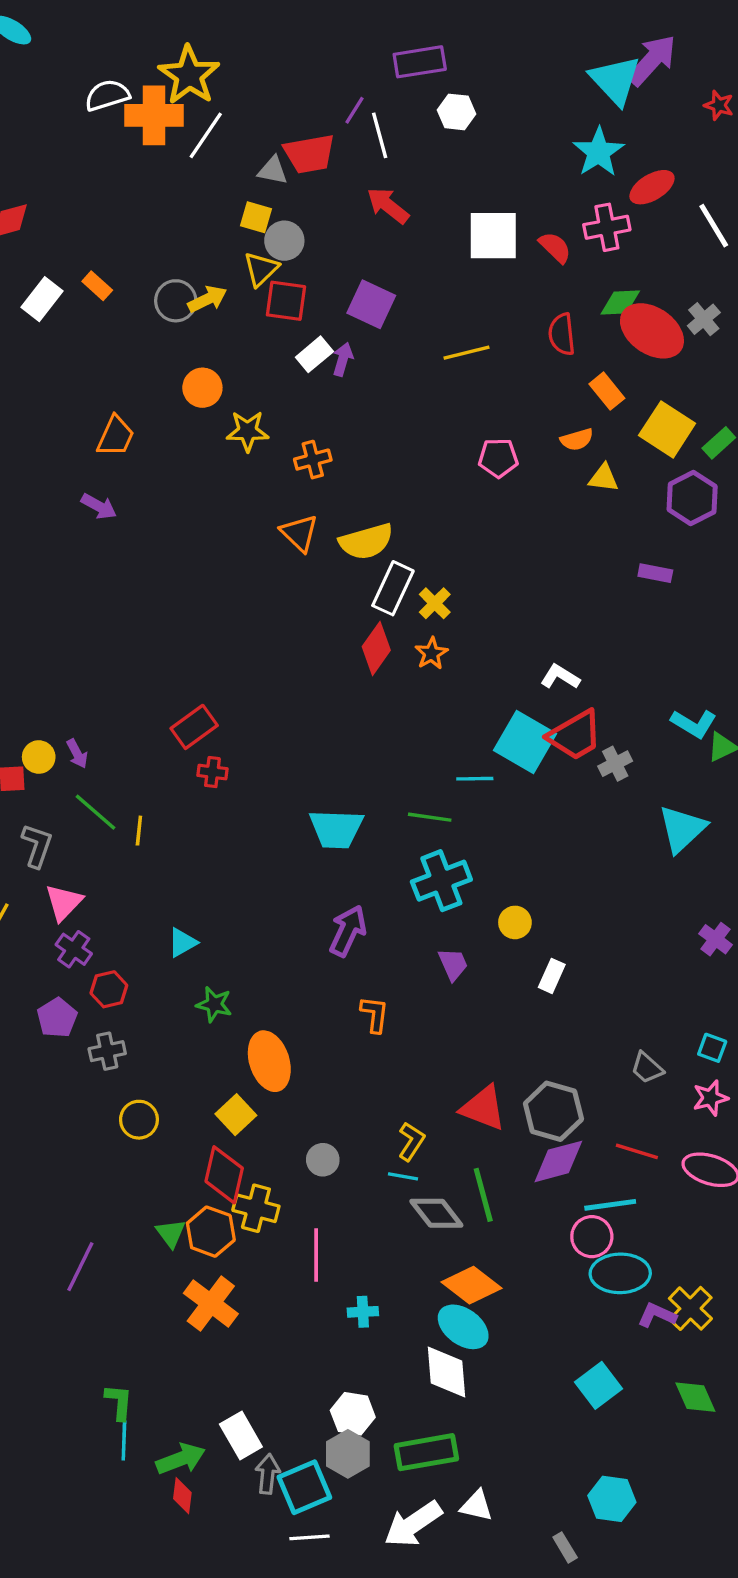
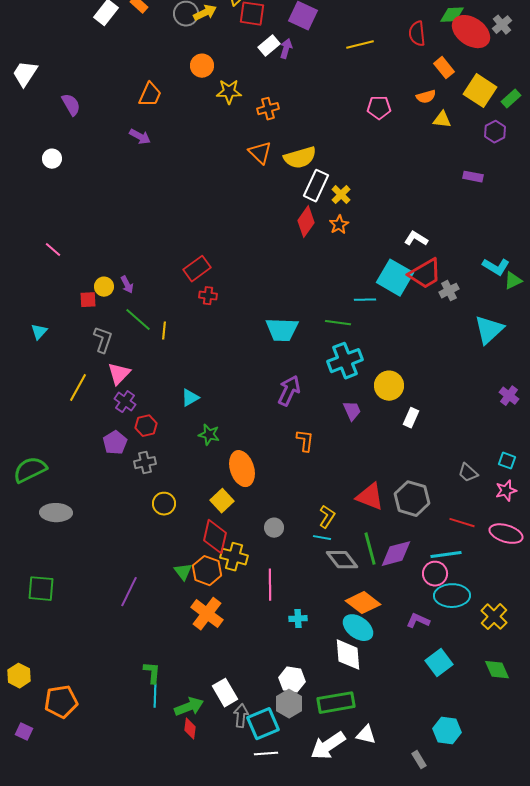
purple hexagon: (692, 498) -> (495, 132), size x0.7
yellow circle: (515, 922) -> (389, 386), size x1.5
purple diamond: (558, 1161) -> (396, 554), moved
purple L-shape: (657, 1315) -> (418, 621), moved

